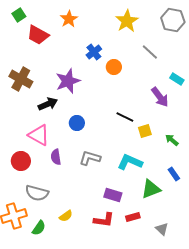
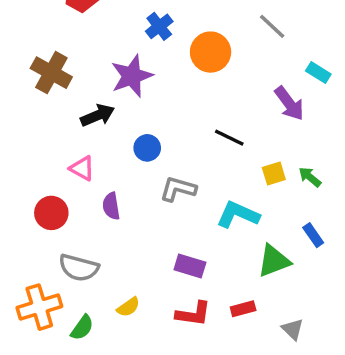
blue cross: (94, 52) -> (159, 26), moved
orange circle: (114, 67) -> (211, 52), size x1.5
yellow square: (145, 131) -> (274, 174), moved
pink triangle: (39, 135) -> (82, 168), size x0.7
gray L-shape: (90, 158) -> (178, 189), moved
purple rectangle: (113, 195) -> (190, 266), moved

